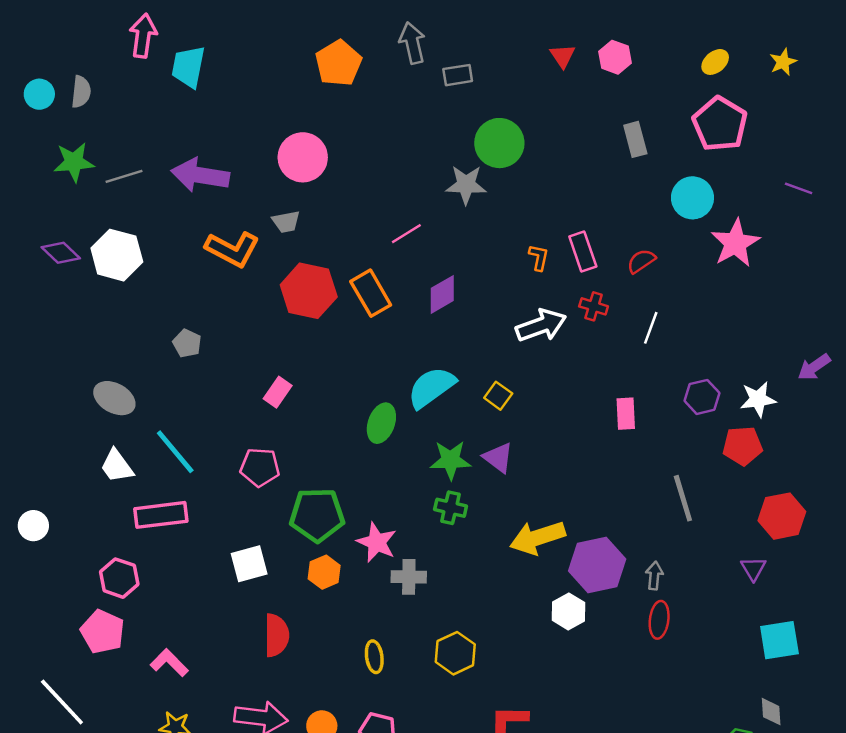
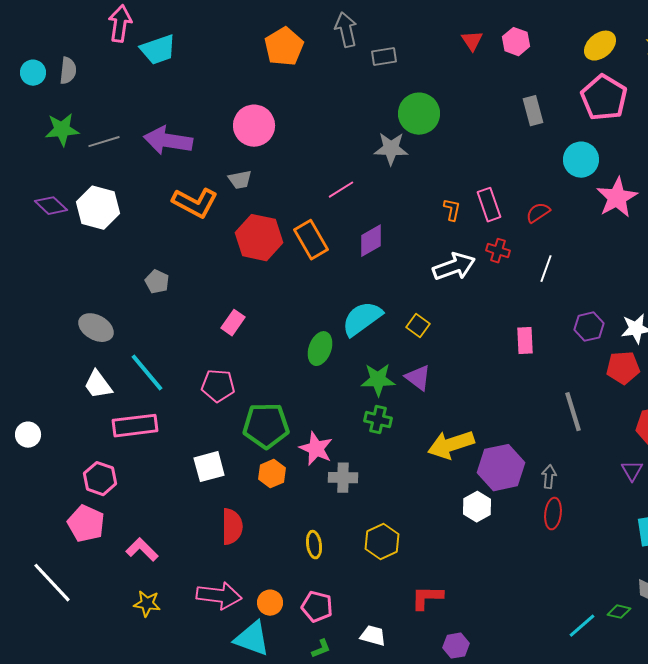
yellow ellipse: (715, 62) -> (600, 46), size x1.4
cyan trapezoid: (188, 67) -> (158, 50), turned -120

